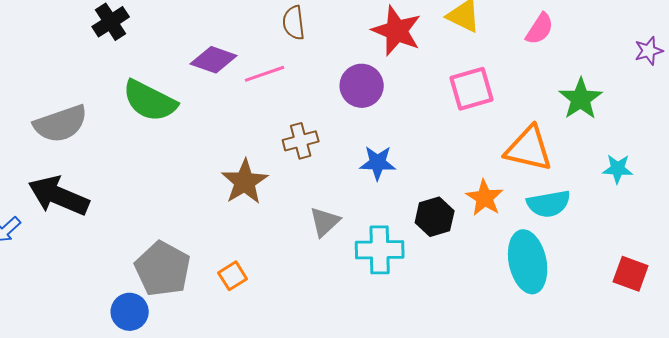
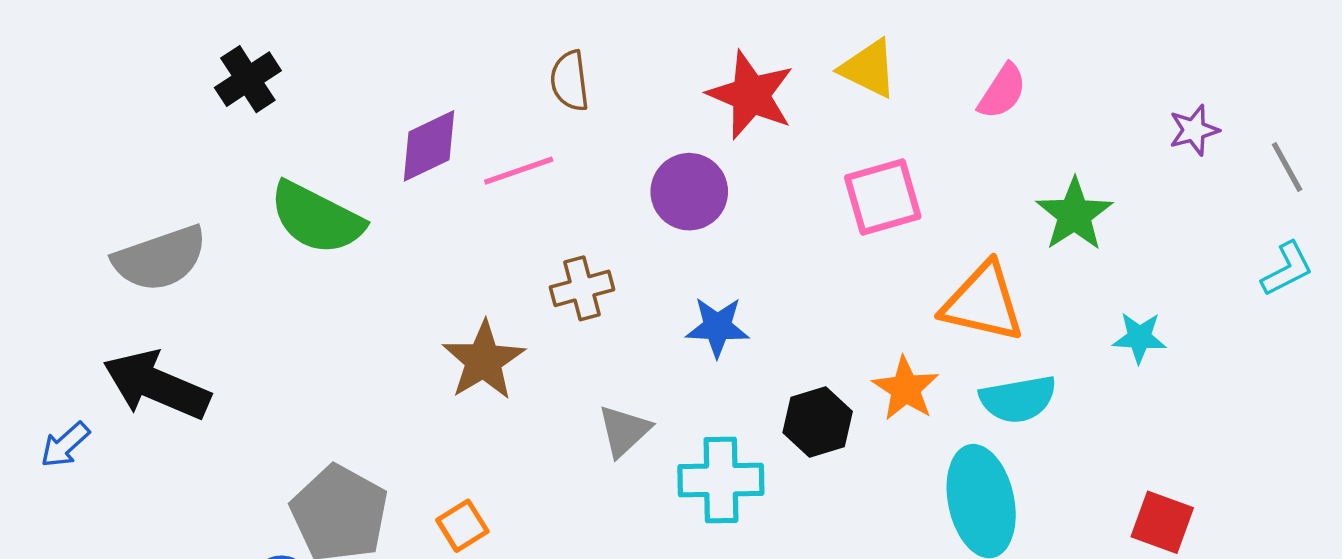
purple diamond: (214, 60) -> (429, 146), turned -45

